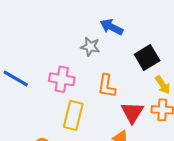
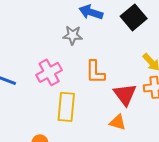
black square: (147, 58) -> (134, 17), moved
pink cross: (62, 79) -> (49, 72), turned -30

